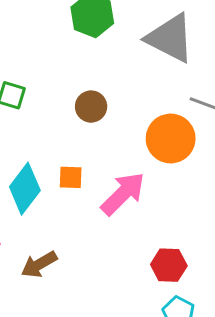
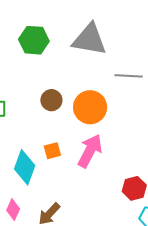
orange circle: (171, 138) -> (90, 107), moved

